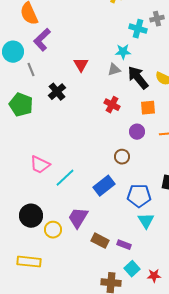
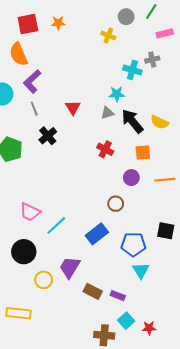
gray line: (31, 70) -> (34, 109), moved
black circle: (31, 216) -> (24, 252), moved

